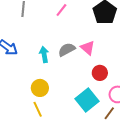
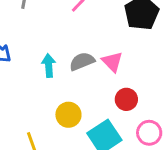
yellow circle: (40, 88) -> (68, 115), moved

